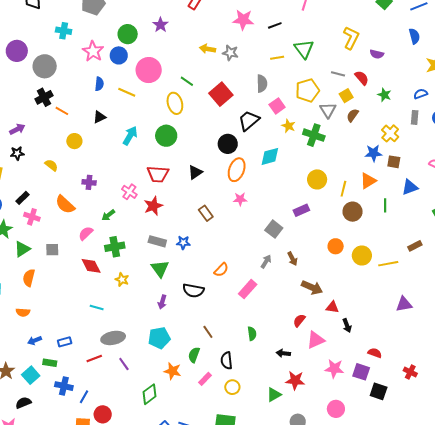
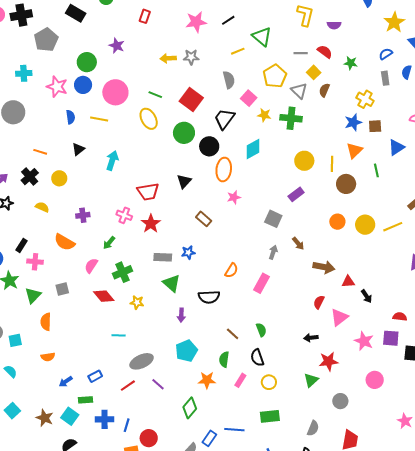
black cross: (44, 97) -> (30, 177), moved
green circle: (166, 136) -> (184, 133), moved
green semicircle: (252, 334) -> (261, 330), moved
pink star: (334, 369) -> (364, 341), turned 30

